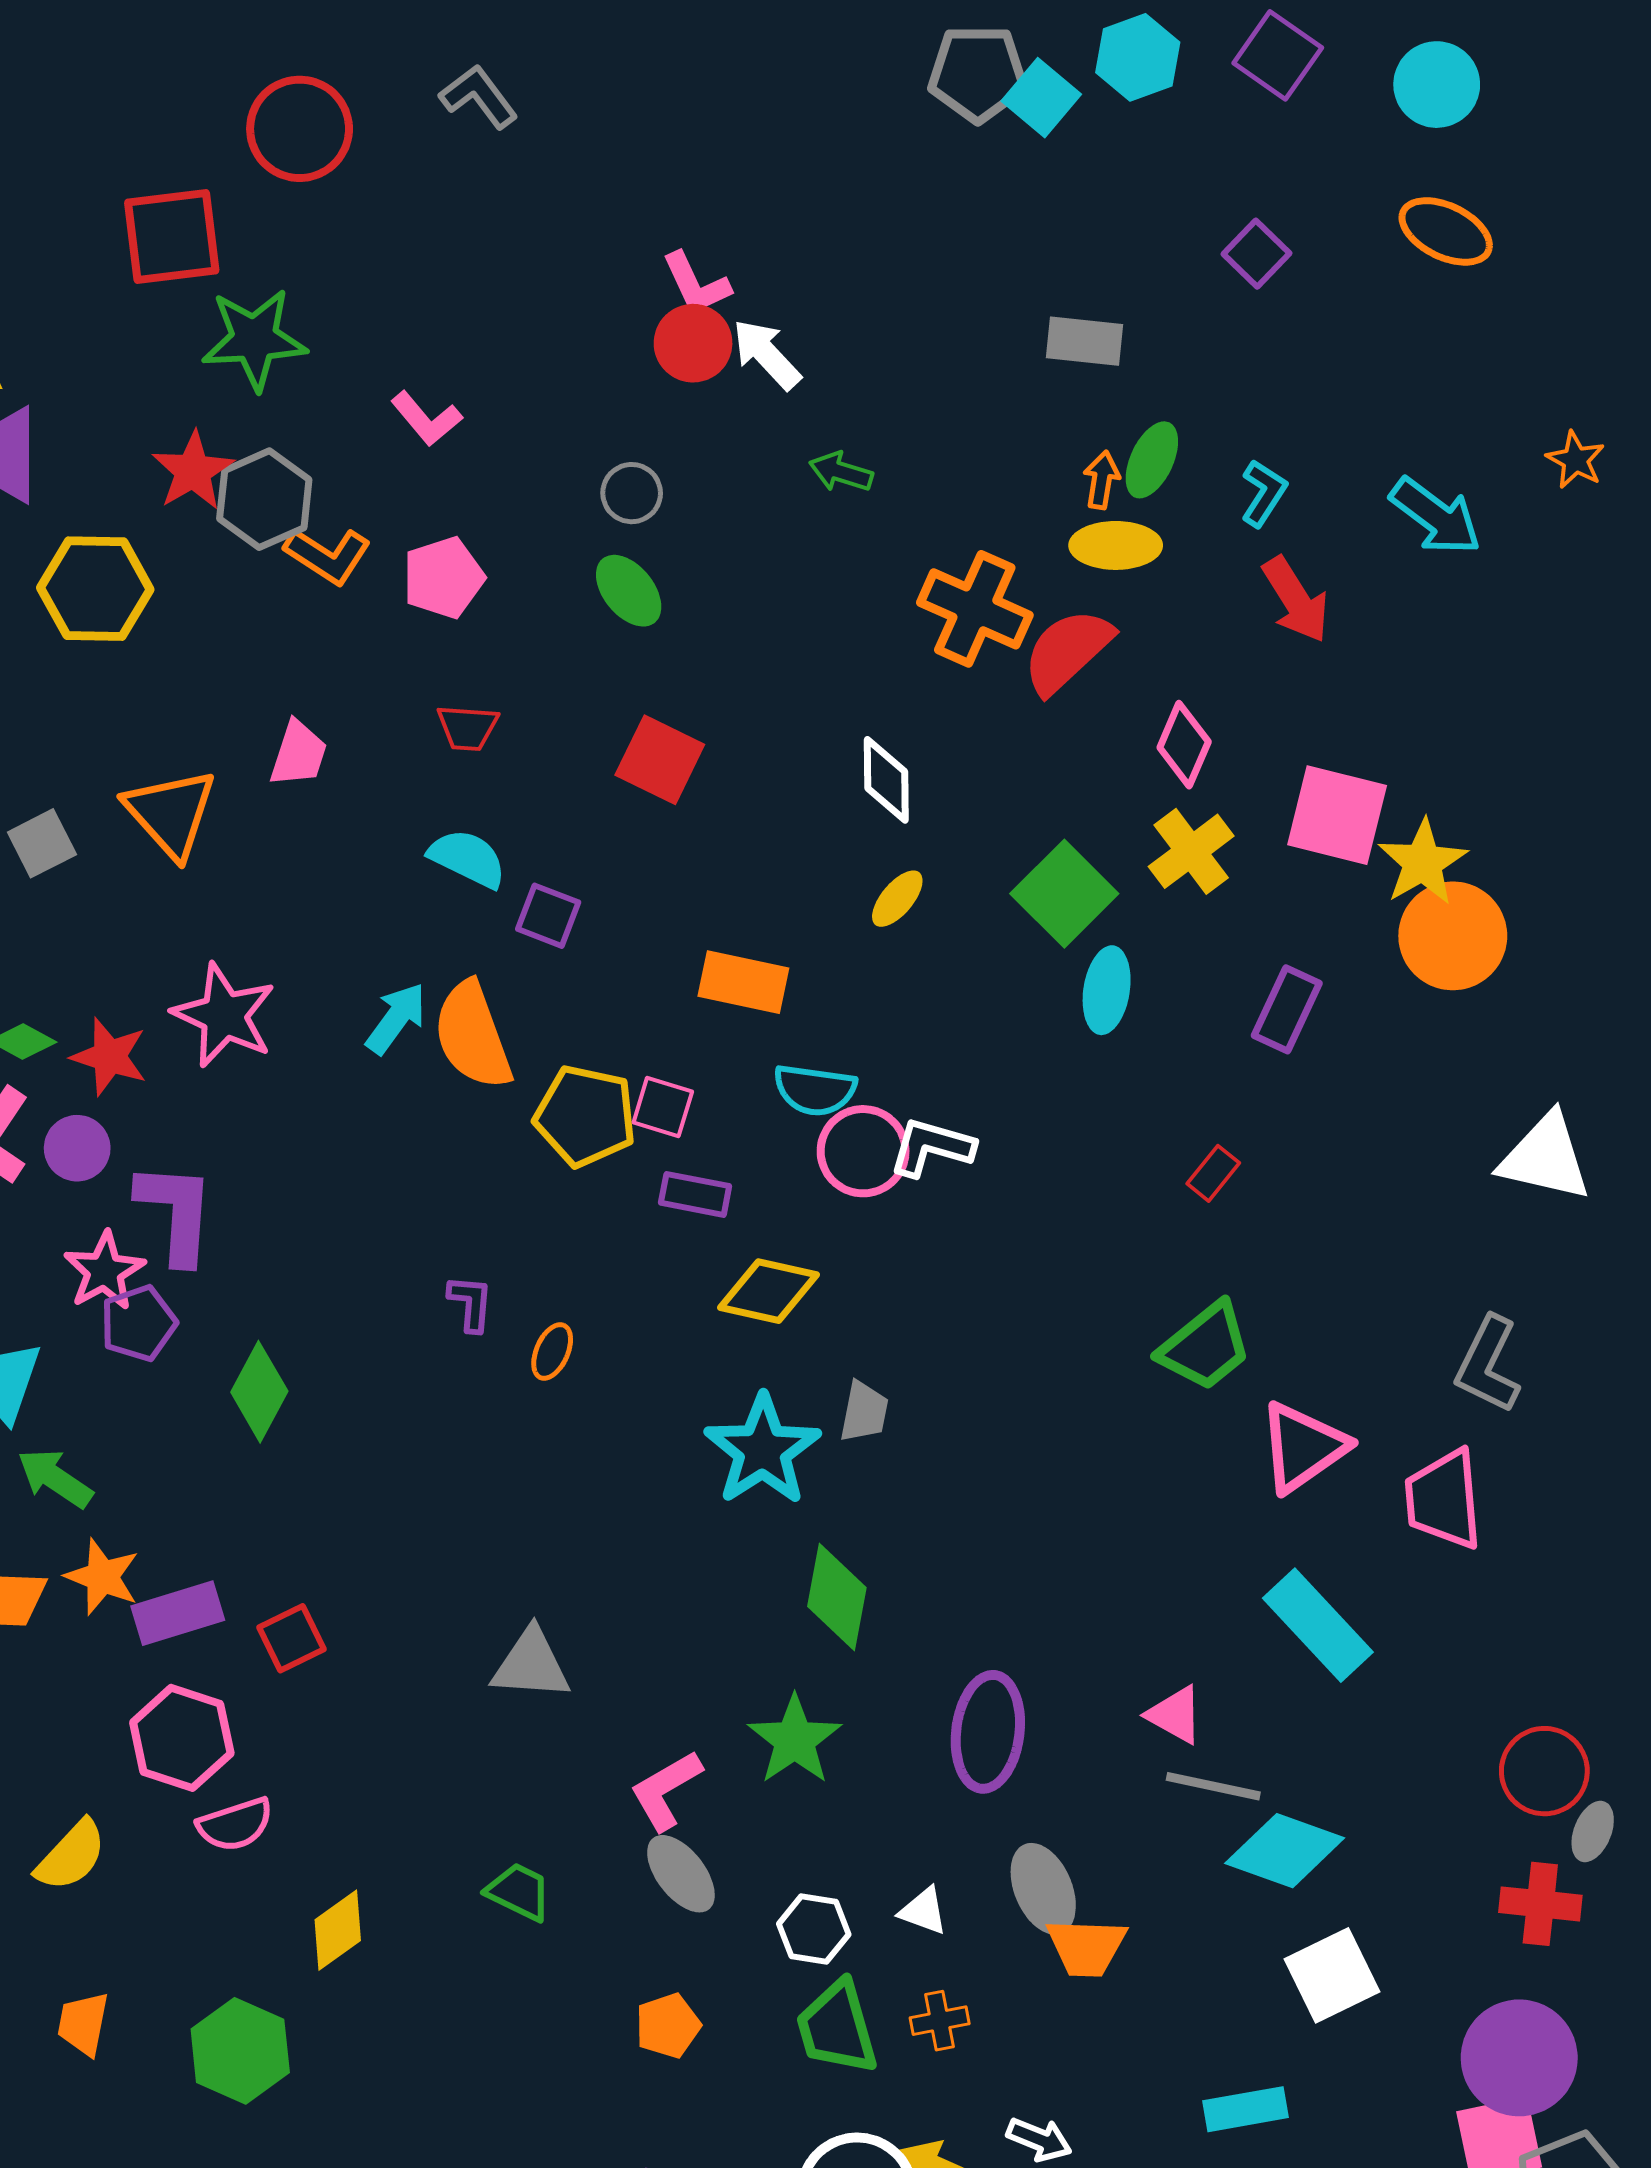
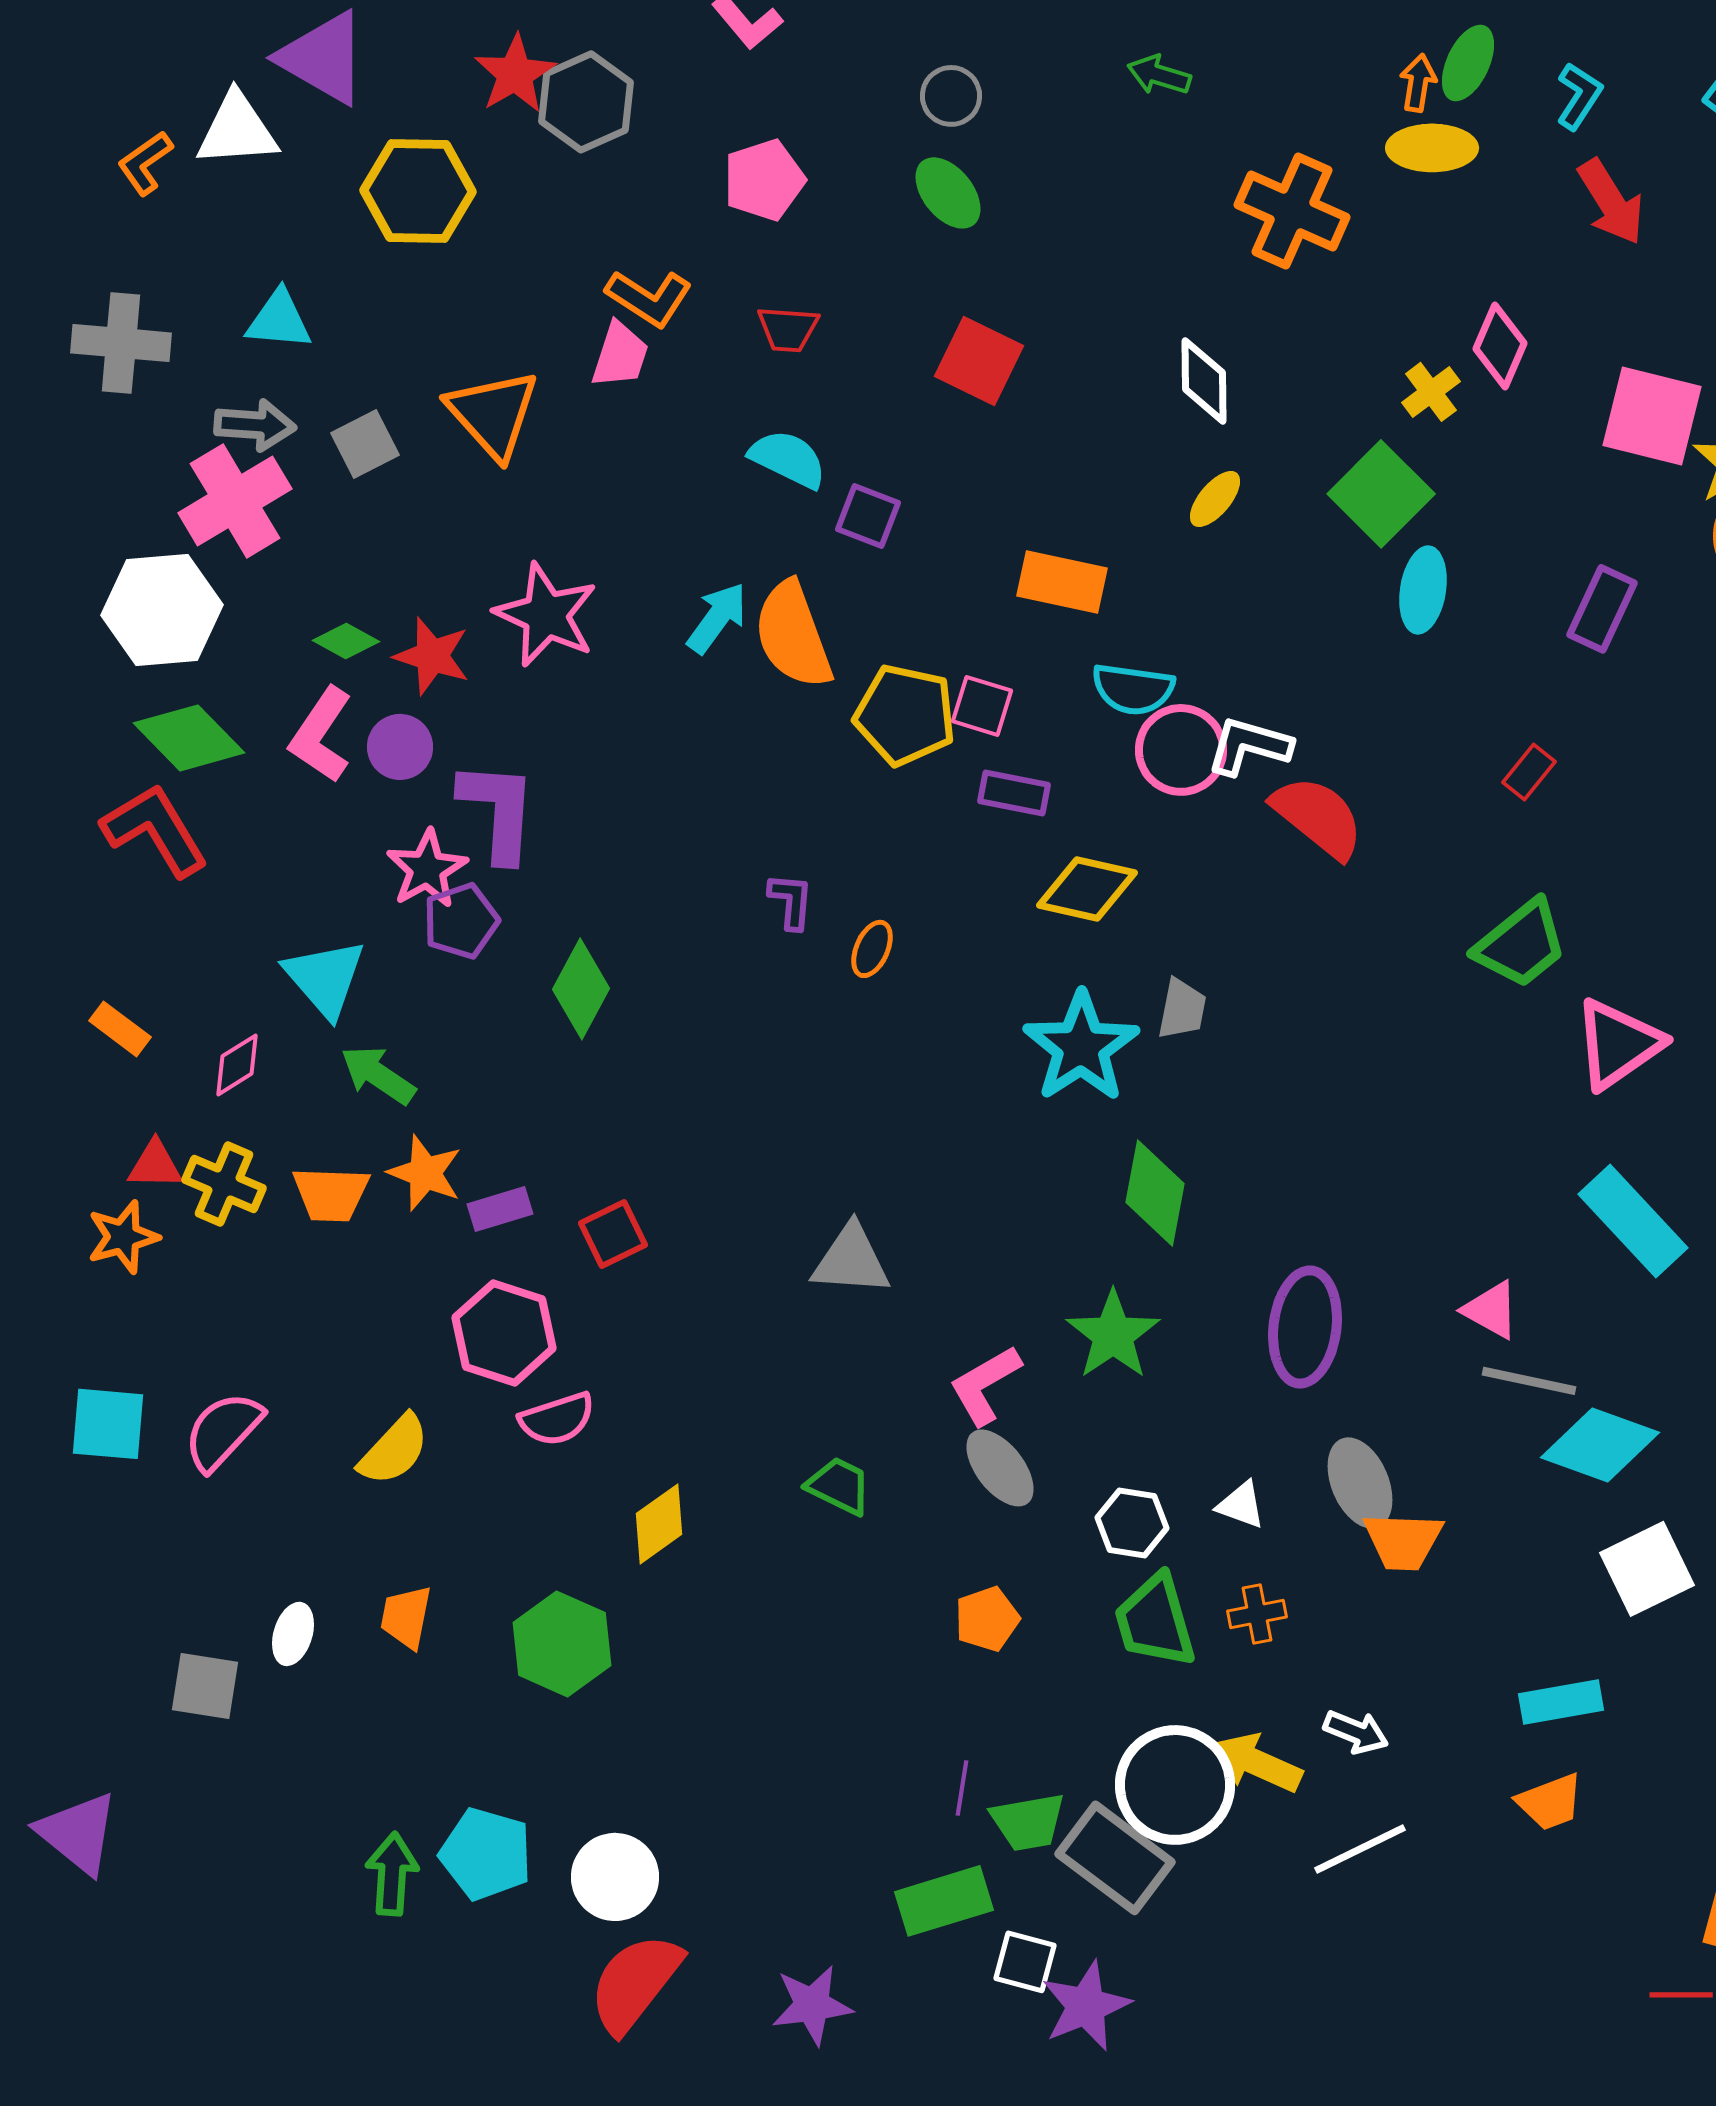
orange L-shape: (328, 555) -> (649, 298), moved
red semicircle: (1067, 651) -> (1318, 817), moved, turned 82
yellow cross: (1191, 851) -> (1431, 392), moved, size x0.7
purple rectangle: (178, 1613) -> (500, 1209), size x0.7

